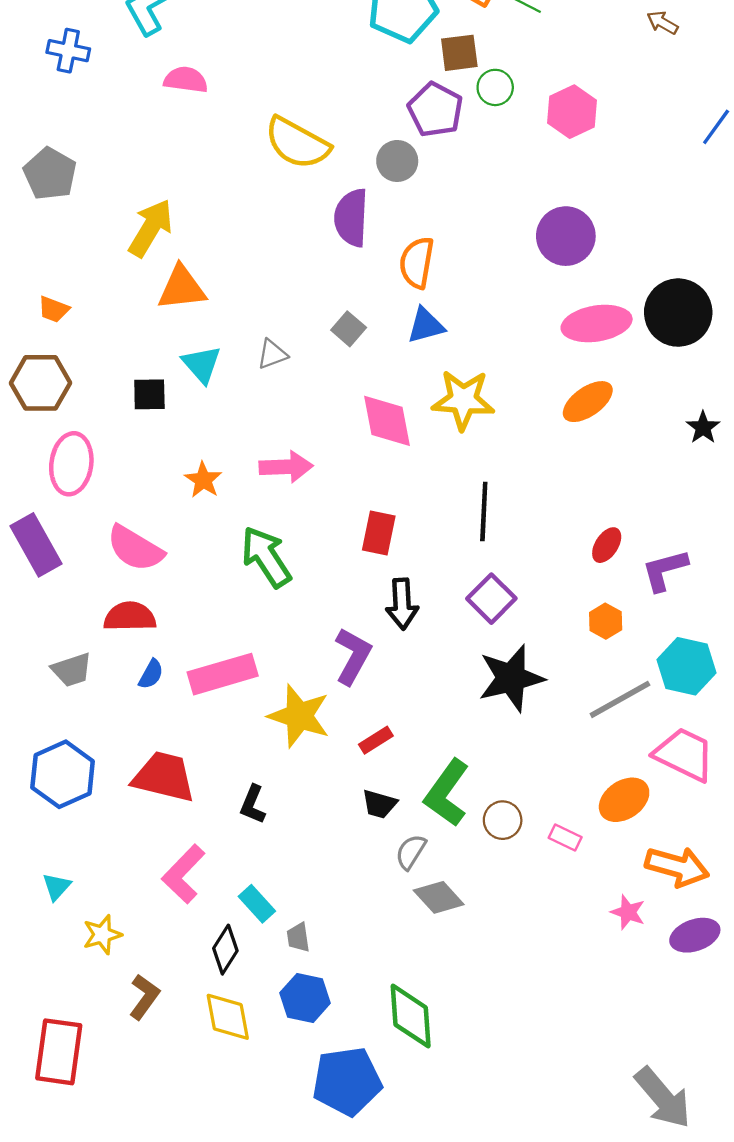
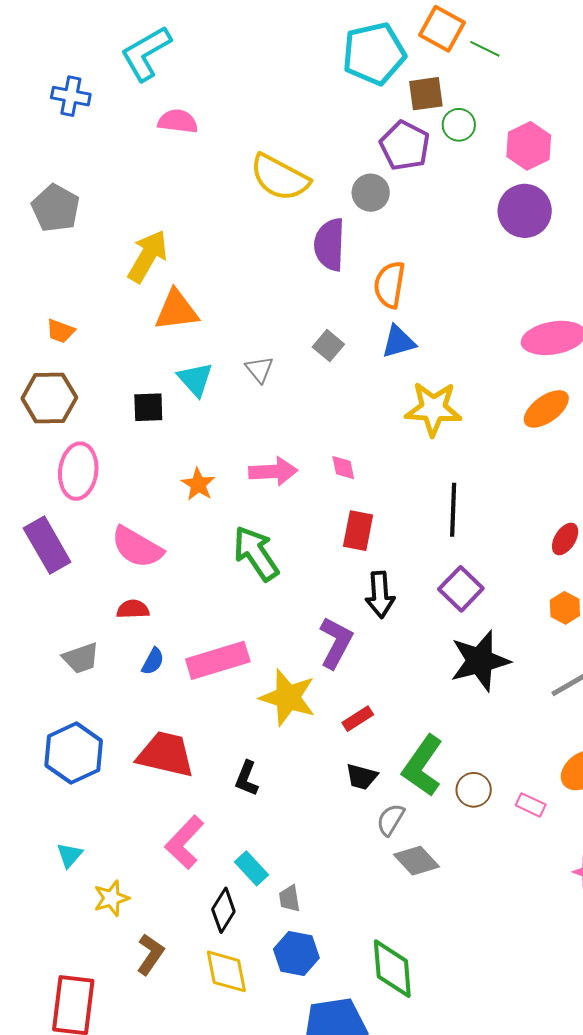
purple circle: (566, 236) -> (525, 211), moved
gray triangle: (272, 354) -> (259, 369), turned -48
pink diamond: (387, 421) -> (343, 468), moved, size x0.5
red semicircle: (130, 617) -> (133, 609), size x0.7

